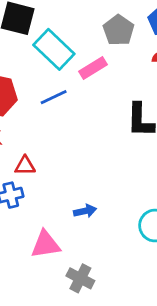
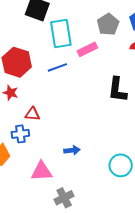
cyan rectangle: (54, 49) -> (61, 34), turned 32
gray cross: (80, 278) -> (64, 198), turned 30

